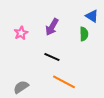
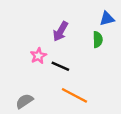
blue triangle: (92, 16) -> (107, 19), turned -48
pink star: (21, 33) -> (38, 56), moved

